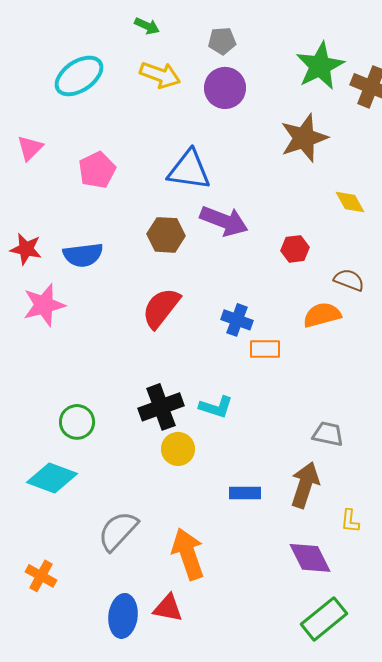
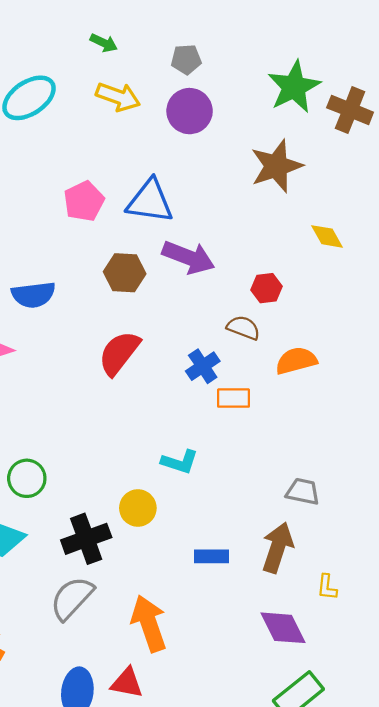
pink pentagon: (97, 170) -> (84, 201), moved
brown semicircle: (349, 280) -> (243, 328), moved
blue cross: (237, 320) -> (203, 366), turned 36
black cross: (161, 407) -> (86, 539), moved

